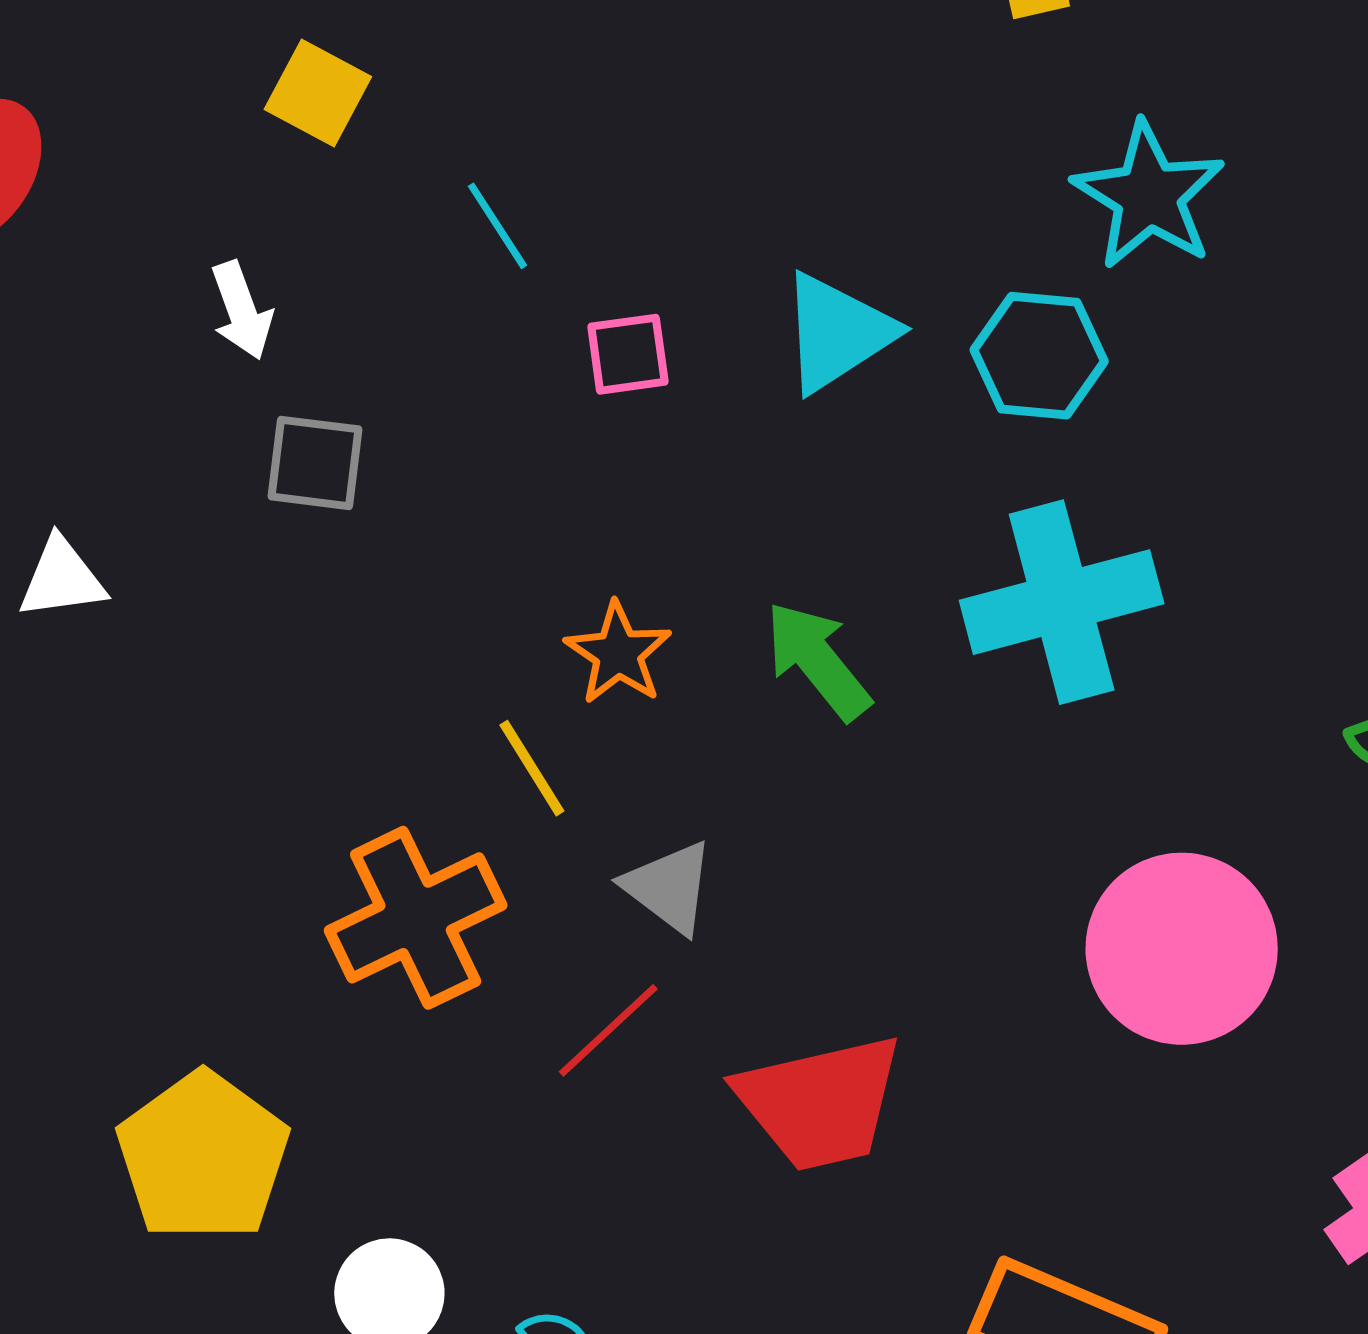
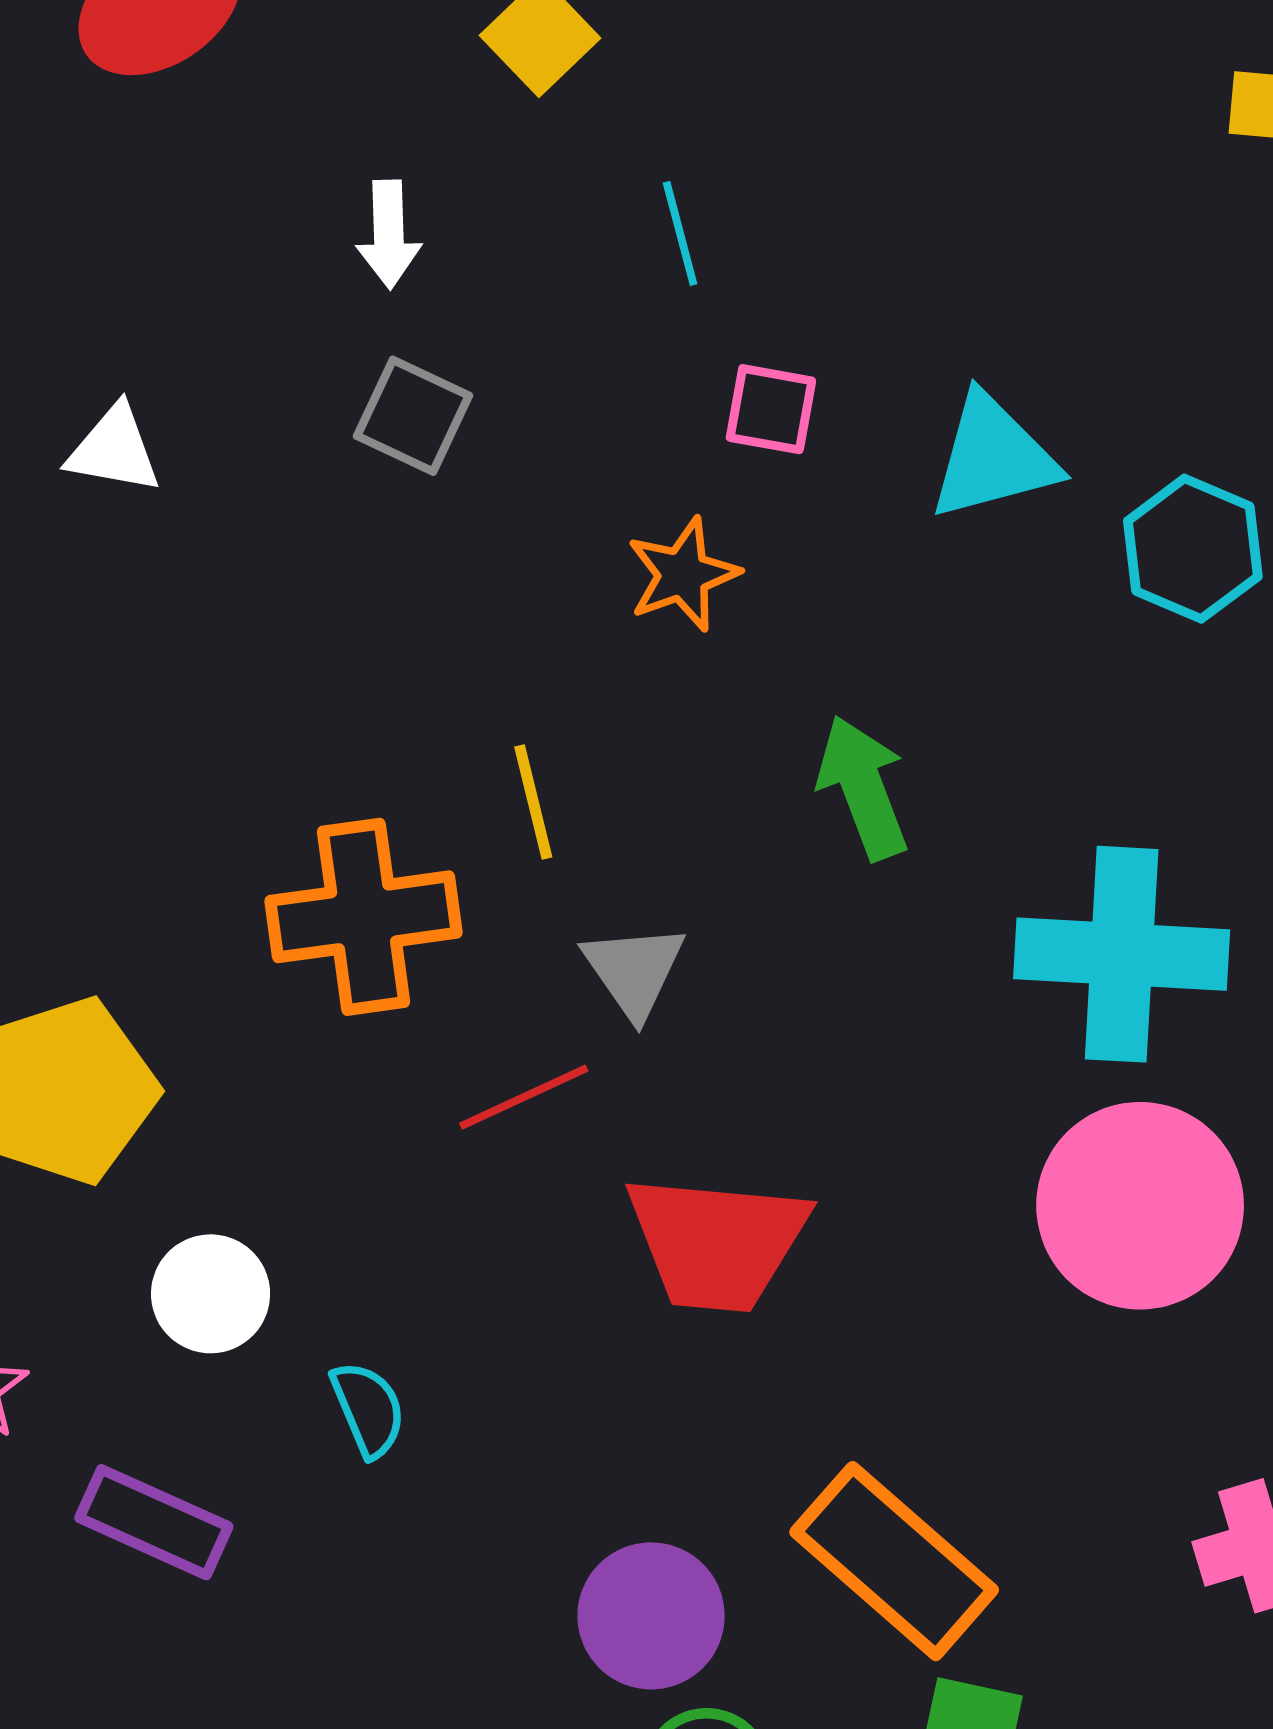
cyan cross: (1062, 602) -> (1122, 954), moved
orange star: (618, 653) -> (683, 574), moved

